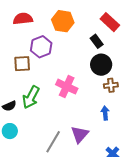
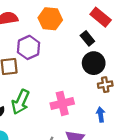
pink cross: (67, 87) -> (62, 103), moved, turned -35

